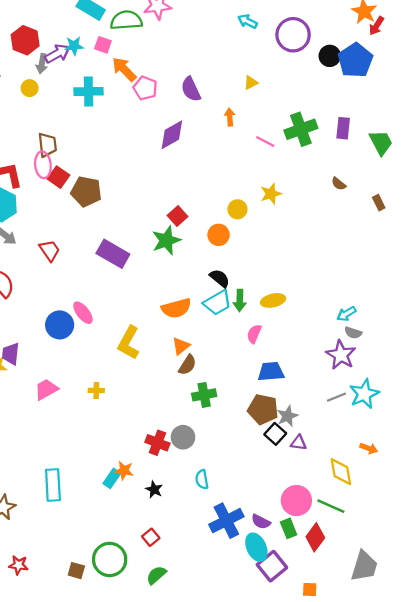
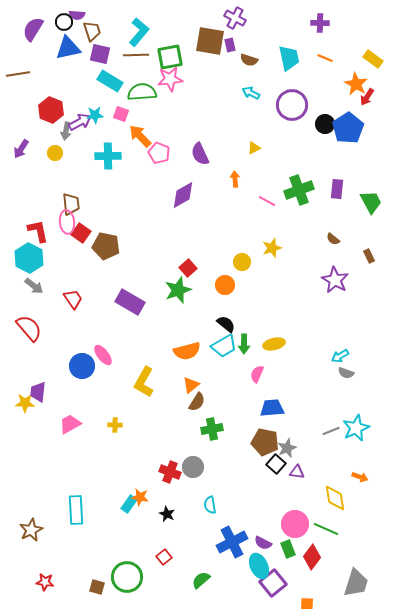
purple star: (341, 355) -> (335, 280), moved
green semicircle: (156, 575) -> (201, 580), moved

